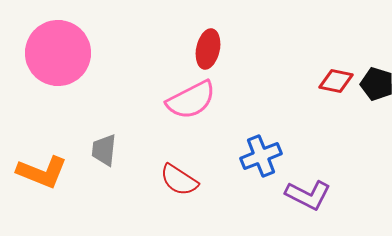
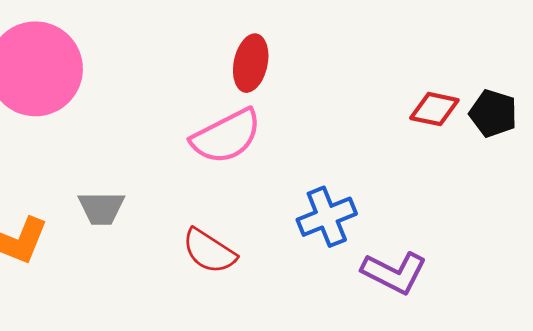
gray trapezoid: (104, 150) -> (101, 208), turned -96

